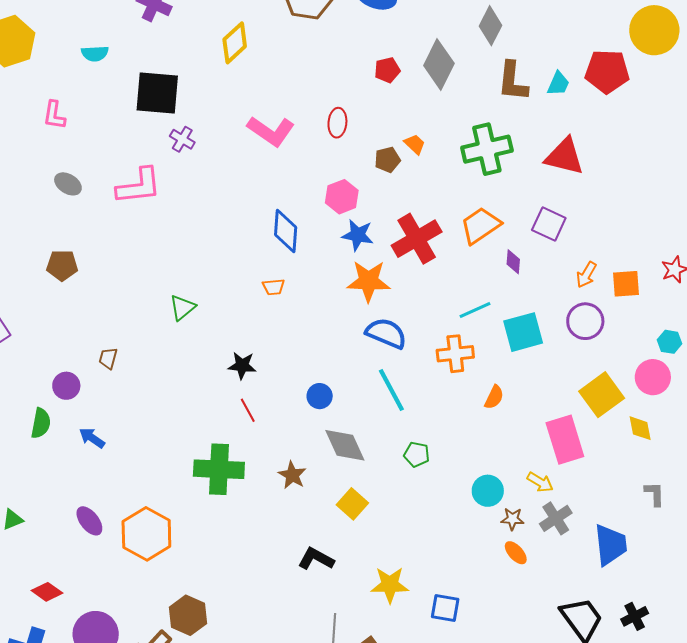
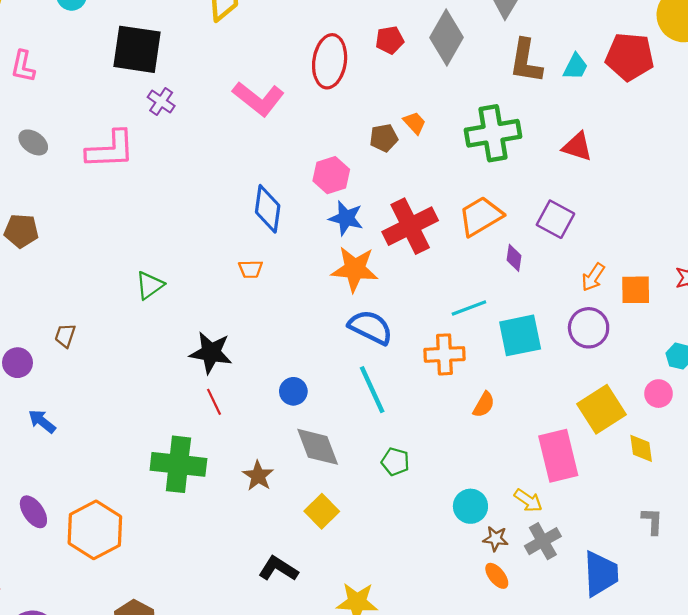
red ellipse: (337, 123) -> (330, 61), moved, size x1.6
red triangle: (564, 156) -> (577, 147), size x0.7
black star: (242, 366) -> (211, 353), size x1.4
pink circle: (653, 377) -> (659, 394), size x0.7

